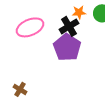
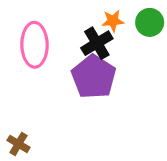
pink ellipse: (30, 27) -> (34, 45), turned -68

